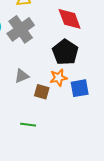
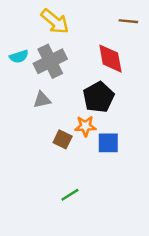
gray triangle: (22, 76) -> (42, 100), moved
green line: (28, 125) -> (70, 195), moved, turned -49

